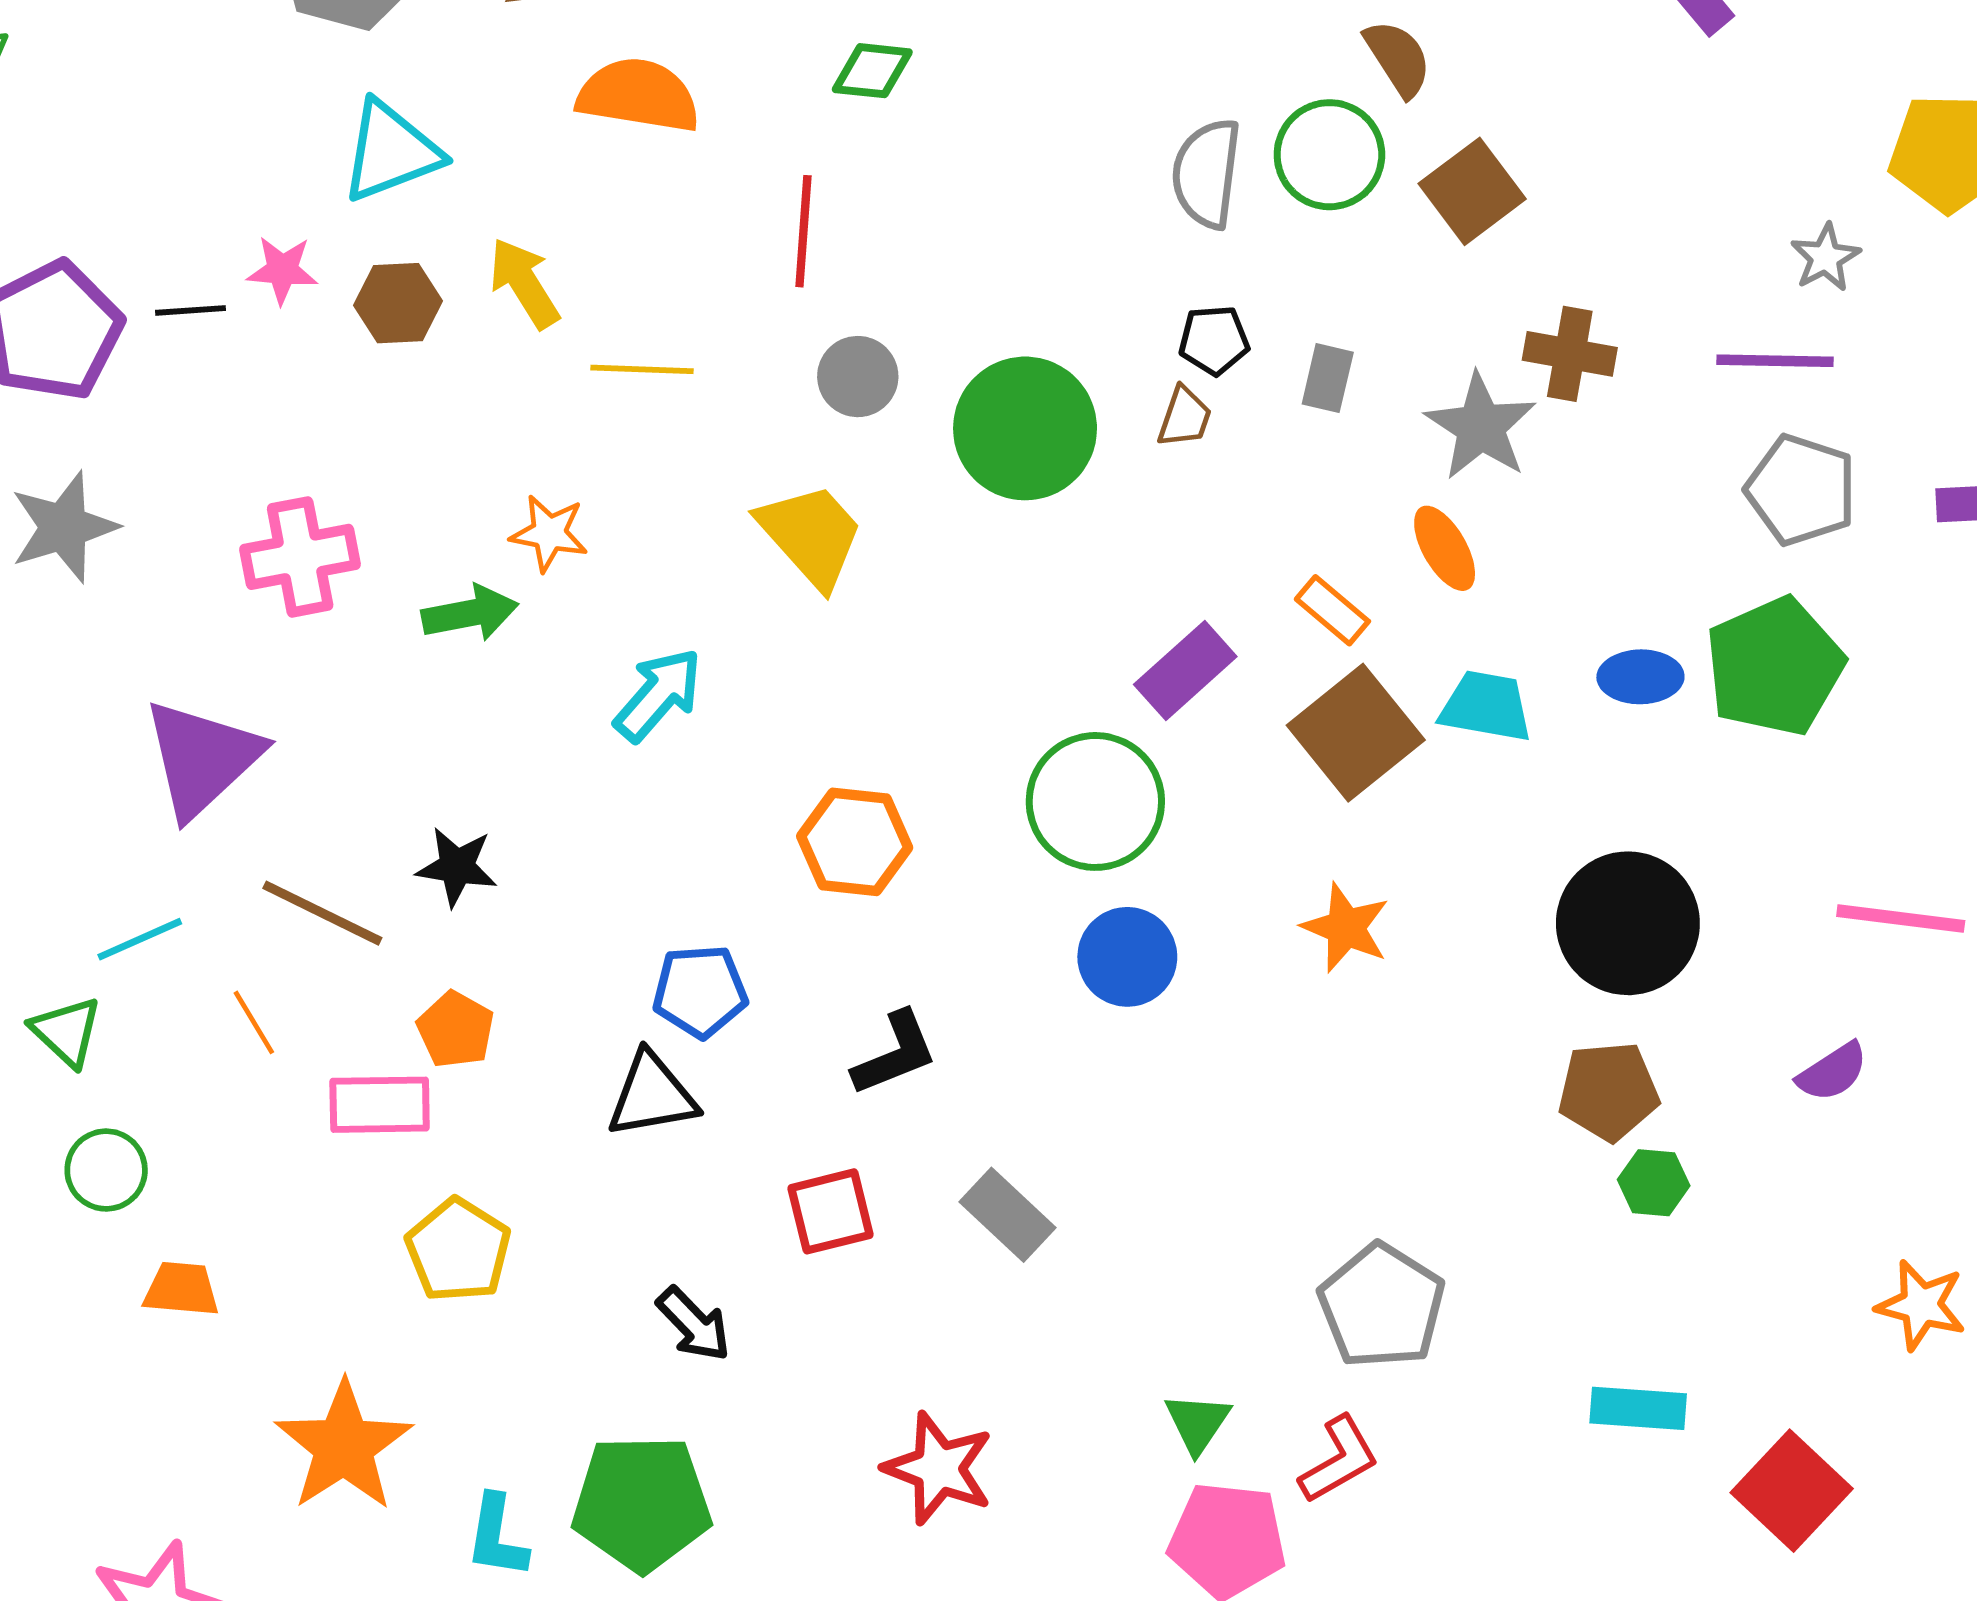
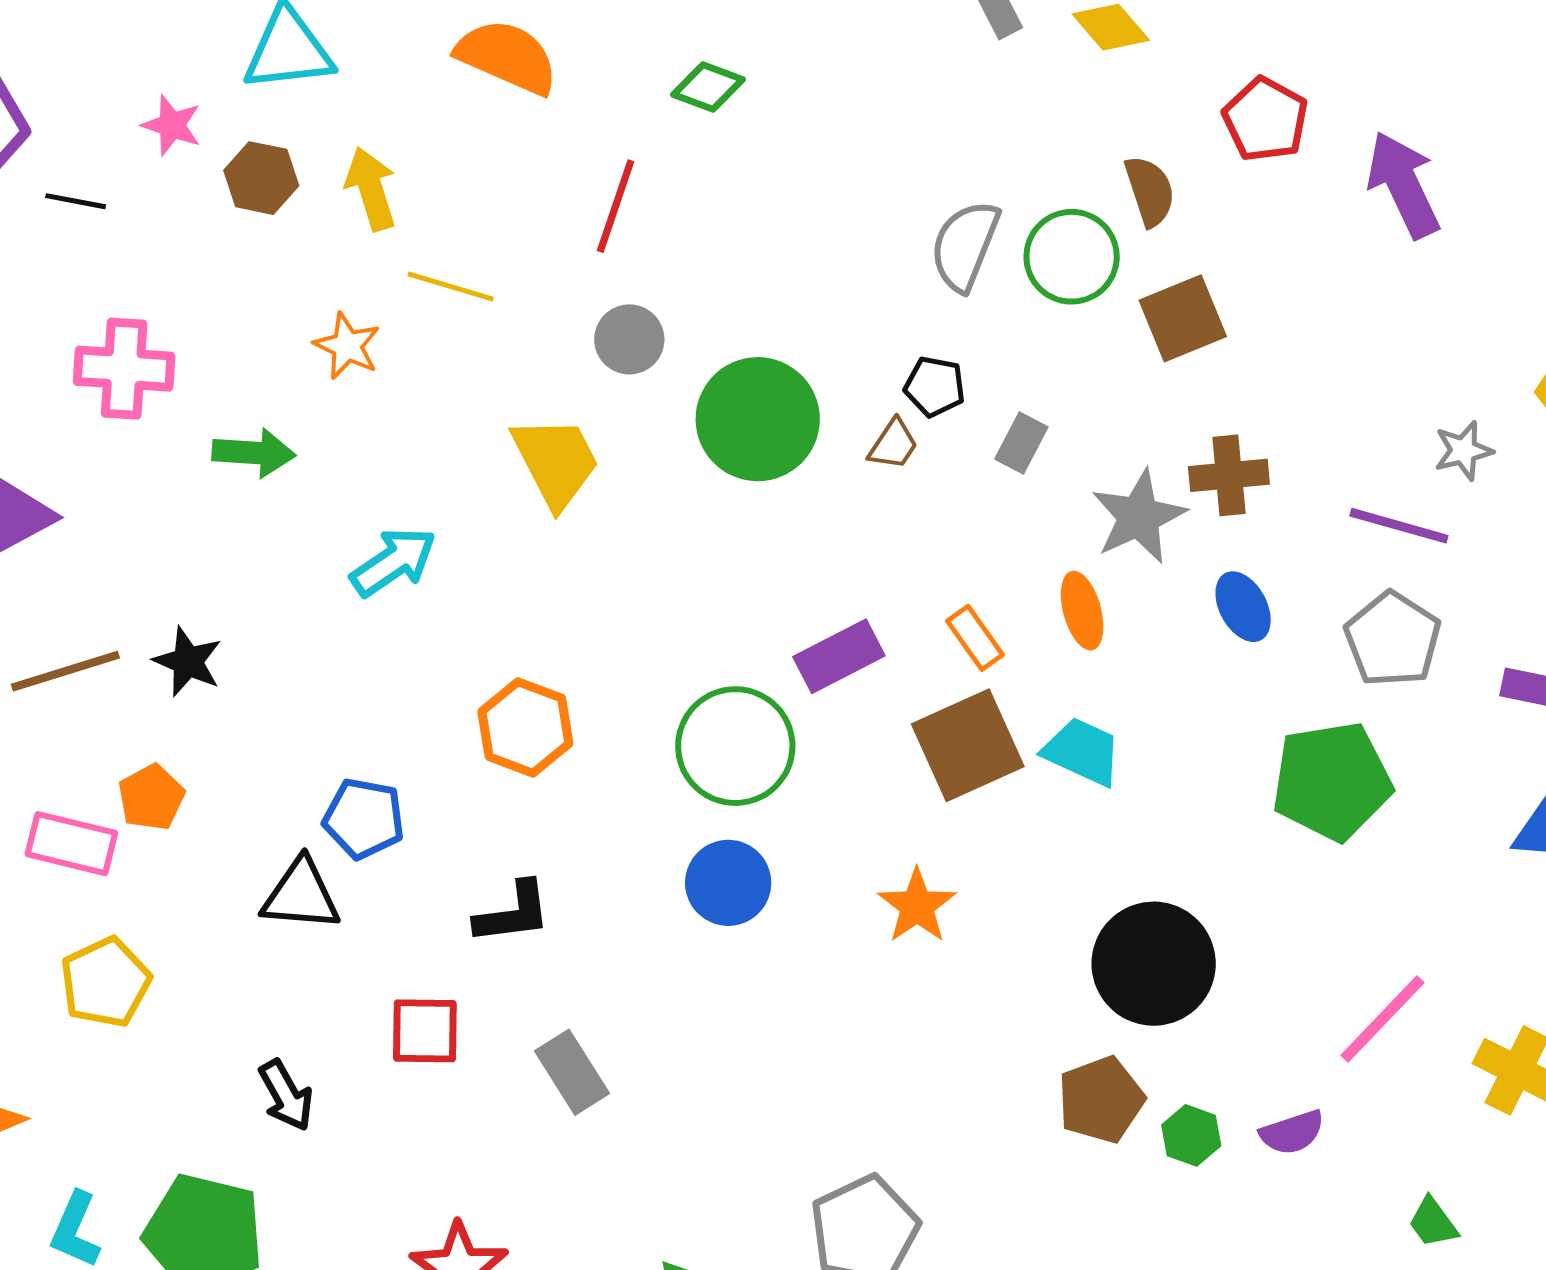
black line: (191, 310) -> (76, 201), moved
brown cross: (1570, 354) -> (1229, 475), turned -30
orange star: (549, 533) -> (347, 346), moved
blue ellipse: (1640, 677) -> (1243, 607), moved, turned 48
brown line: (322, 913) -> (65, 671), turned -58
pink line: (1901, 918) -> (1383, 1019), turned -68
brown pentagon: (1609, 1091) -> (1101, 1100), turned -30
green hexagon: (1654, 1183) -> (1191, 1135), moved

